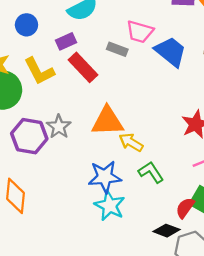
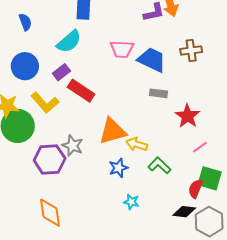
blue circle: (26, 25) -> (25, 66), size x1.4
gray rectangle: (117, 49) -> (159, 93), moved
blue star: (105, 177) -> (118, 168), moved, size x0.7
cyan star: (110, 206) -> (131, 202), size x0.6

